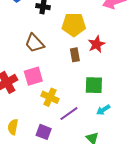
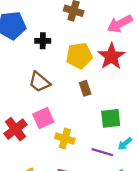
red star: (97, 44) -> (111, 56), moved, size x1.4
purple line: (69, 114) -> (102, 152), moved, turned 60

